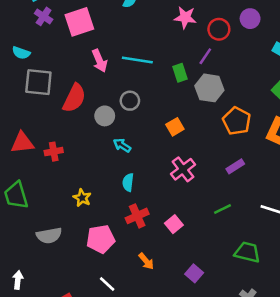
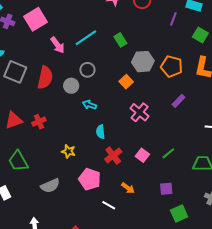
purple line: (205, 56) -> (173, 19), moved
cyan line: (137, 60) -> (86, 38), turned -30
gray square: (38, 82) -> (15, 72), turned 30
gray hexagon: (209, 88) -> (143, 62), moved
green line: (222, 209) -> (168, 153), moved
pink pentagon: (101, 239) -> (90, 179), turned -30
purple square: (194, 273) -> (166, 189), turned -32
white line: (107, 284) -> (109, 205), moved

